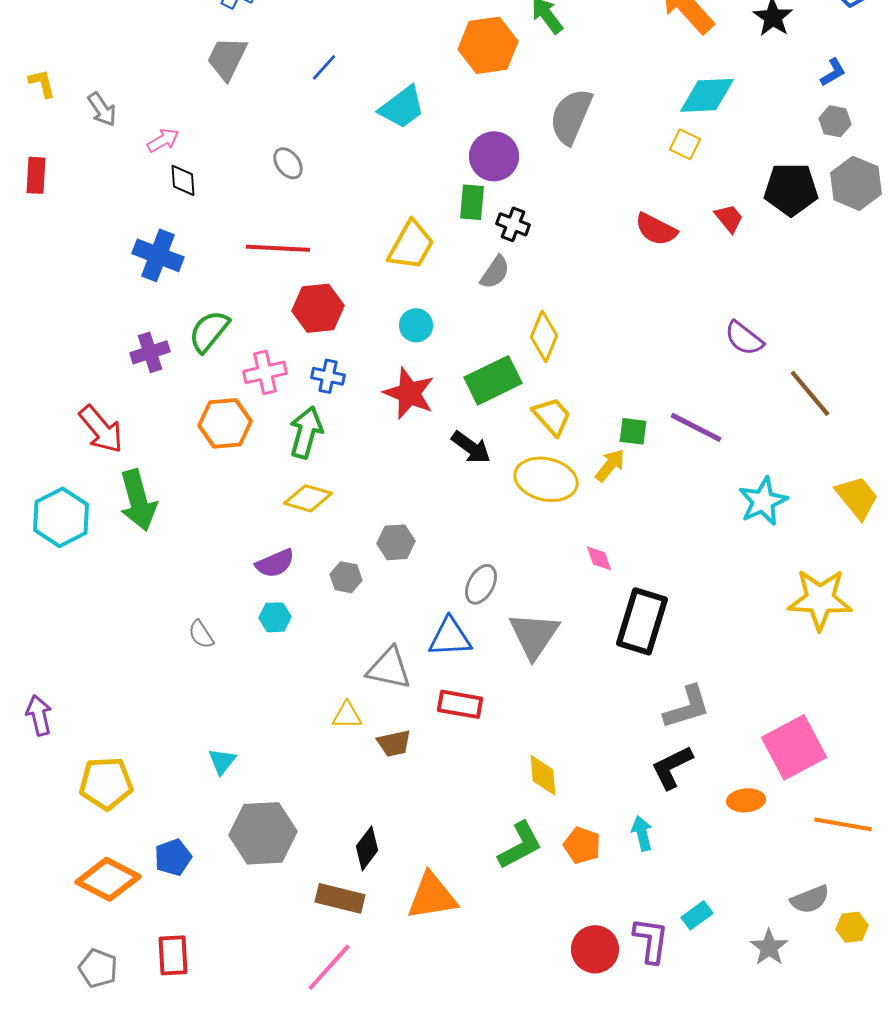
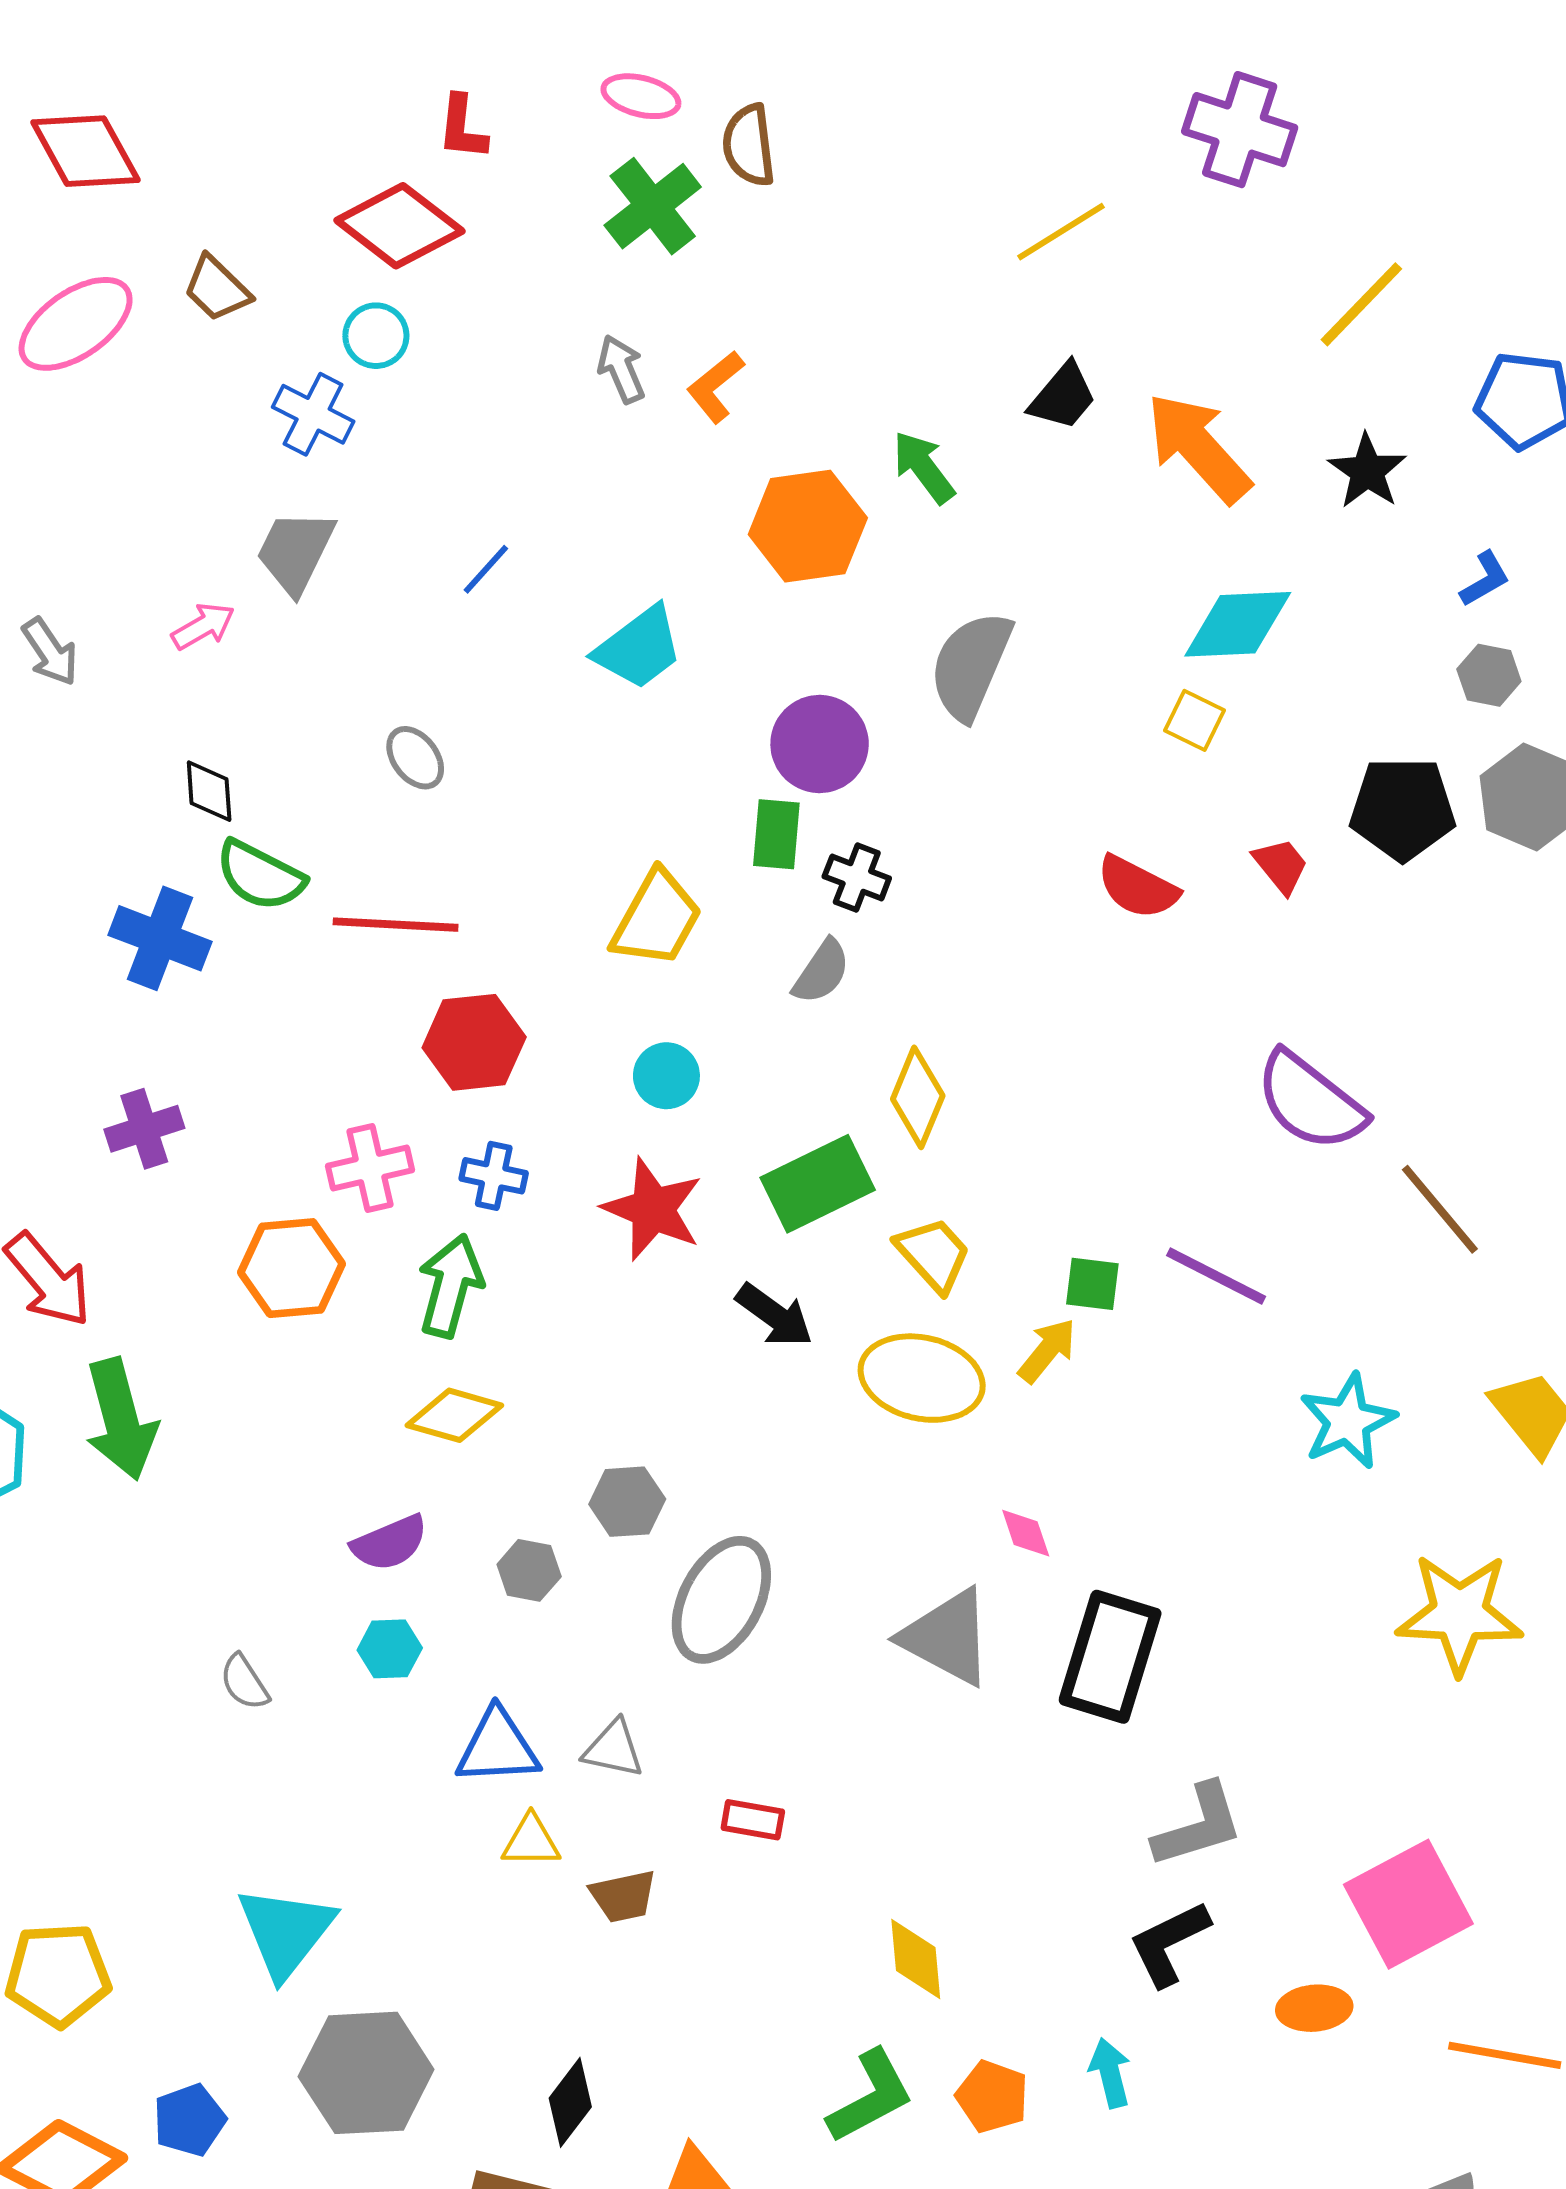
pink arrow: (163, 140) -> (203, 626), moved
green semicircle: (209, 331) -> (260, 876), moved, turned -102
purple semicircle: (744, 338) -> (1310, 1101), size x1.5
gray ellipse: (481, 584) -> (721, 1600), moved, size x1.6
gray triangle: (534, 635) -> (947, 1637), moved, turned -36
blue triangle: (450, 637) -> (498, 1747), moved
gray triangle: (389, 668) -> (613, 1749), size x0.7
red rectangle: (460, 704) -> (753, 1820), size x0.7
cyan triangle: (222, 761) -> (286, 1932), size x1.8

